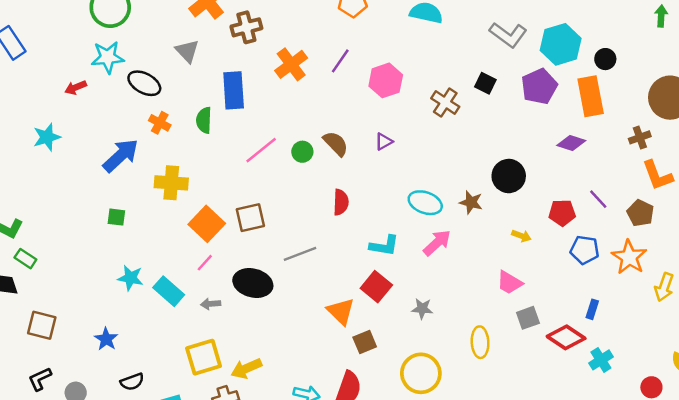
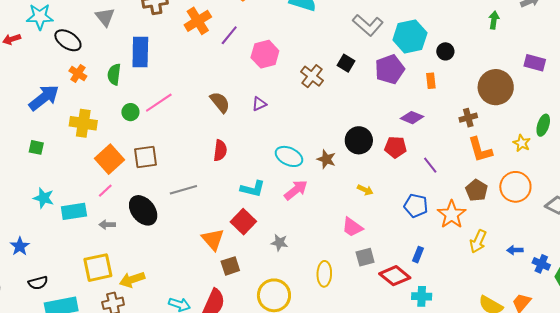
orange cross: (291, 64) -> (198, 21), moved
orange rectangle: (591, 96) -> (431, 81), size x0.5
green circle: (302, 152) -> (130, 112), moved
red pentagon: (562, 213) -> (396, 147), moved
brown pentagon: (640, 213) -> (477, 190), moved
black ellipse: (253, 283) -> (143, 210), turned 32
cyan rectangle: (169, 291) -> (74, 211), turned -55
cyan cross: (601, 360) -> (422, 296), turned 30

